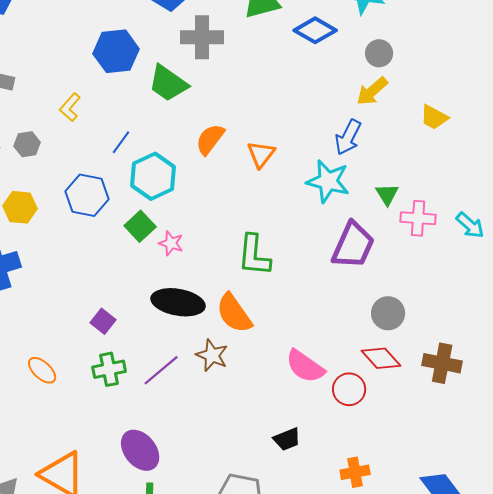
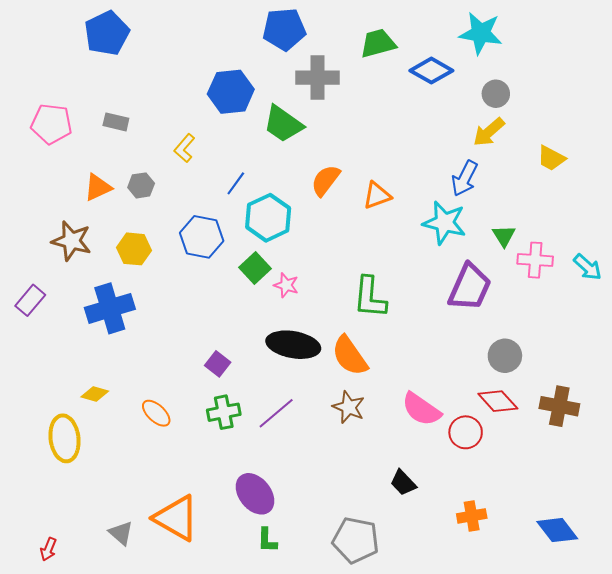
orange triangle: (261, 154) -> (377, 196), turned 32
brown star: (212, 355) -> (349, 407), moved
black trapezoid: (287, 439) -> (403, 483), turned 68

